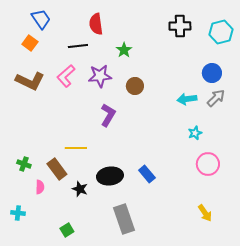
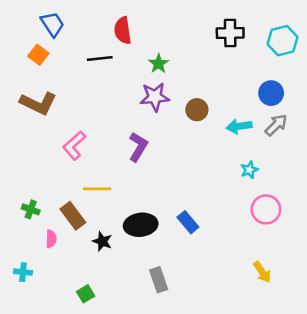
pink L-shape: (66, 76) -> (74, 145), moved
purple star: (100, 76) -> (155, 97), moved
brown circle: (135, 86) -> (197, 110), moved
gray rectangle: (124, 219) -> (159, 280), size x0.7

